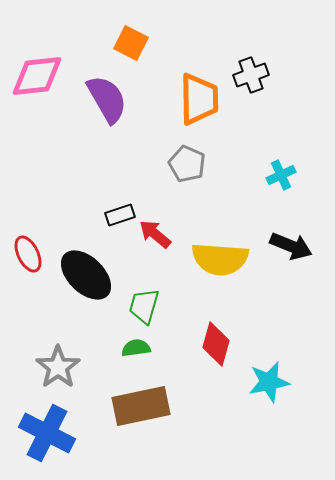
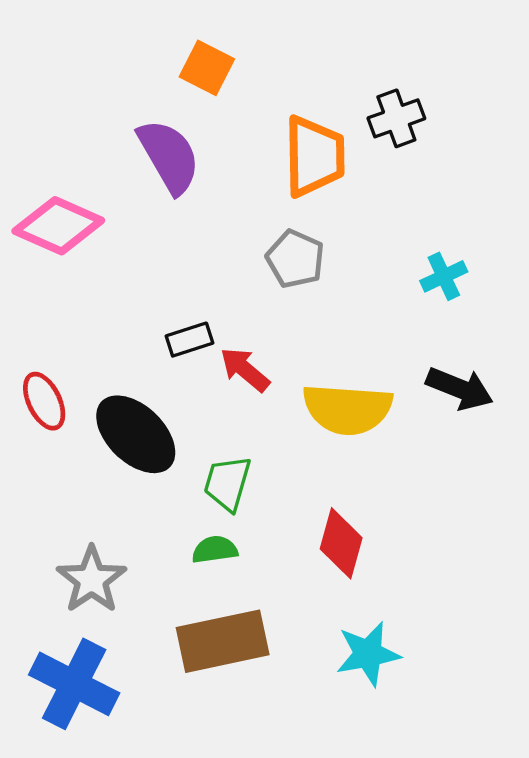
pink diamond: (37, 76) -> (58, 226), moved, turned 30
cyan star: (269, 382) -> (368, 654), moved

